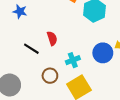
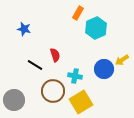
cyan cross: (73, 60) -> (75, 76), turned 32
brown circle: (50, 76) -> (53, 91), size x1.5

